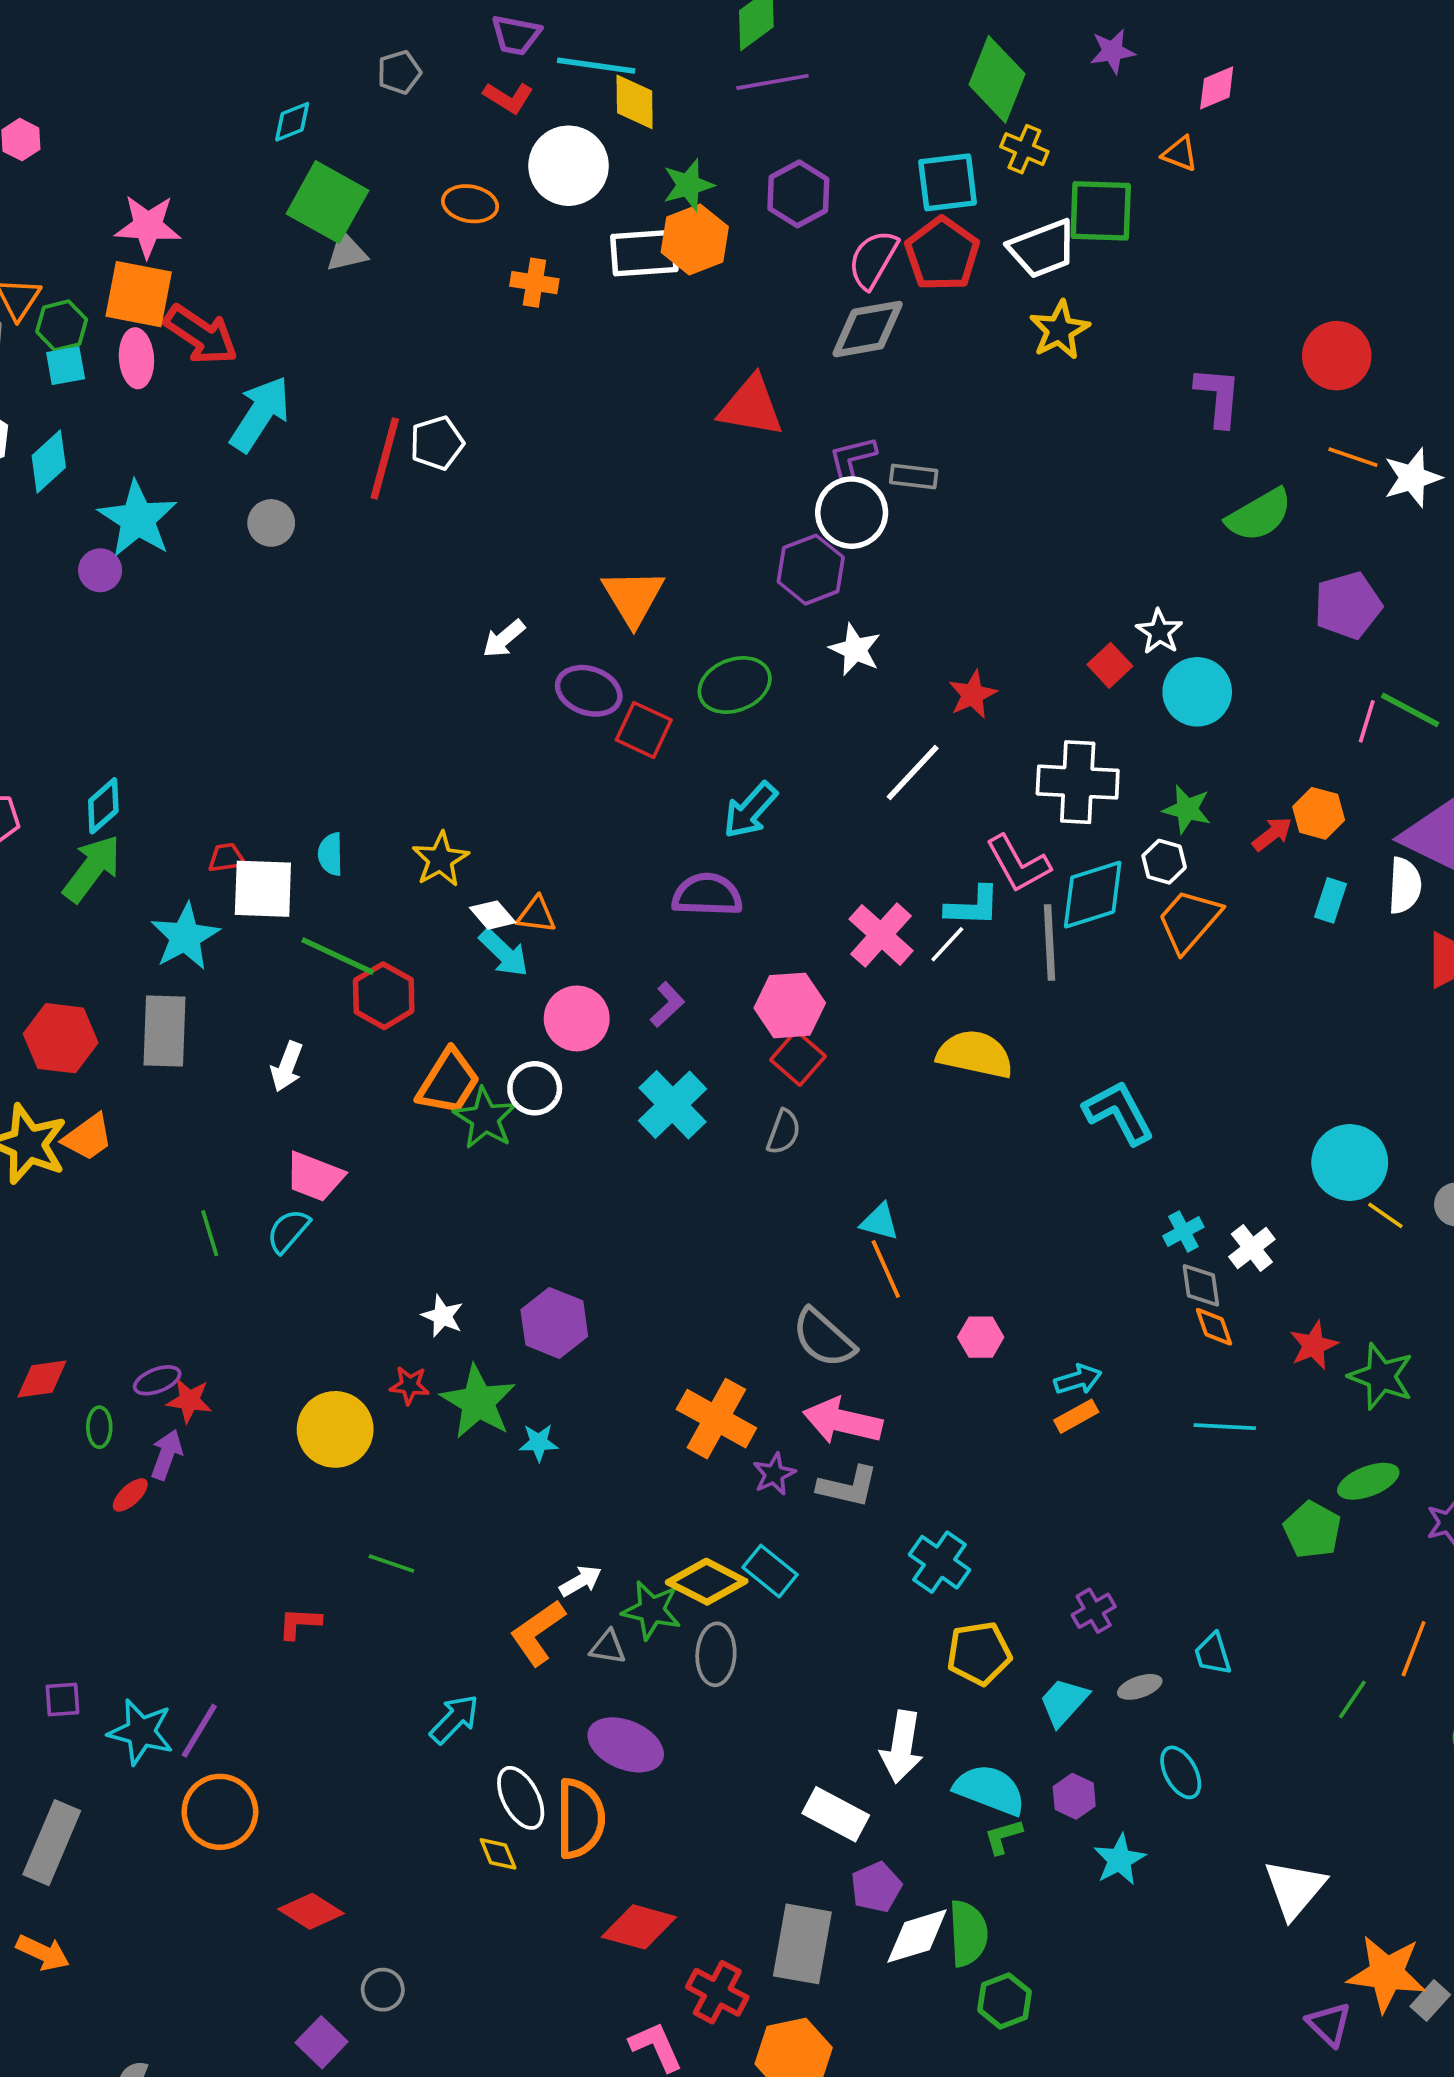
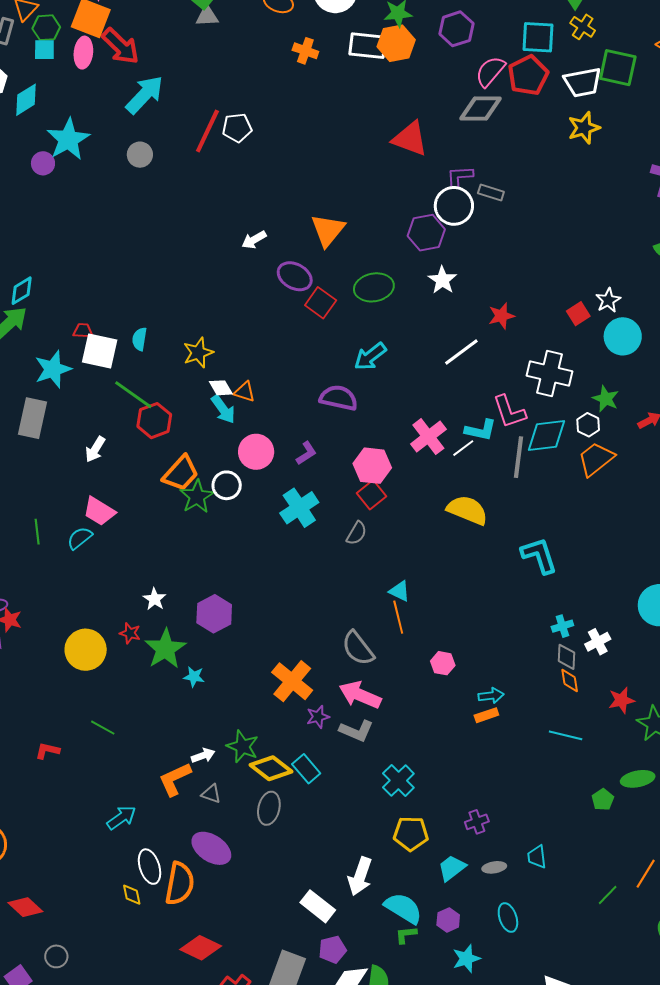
green pentagon: (1312, 1530) -> (603, 800), size x0.7
green star: (652, 1610) -> (243, 746), moved

